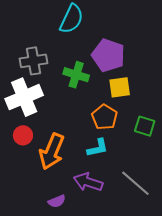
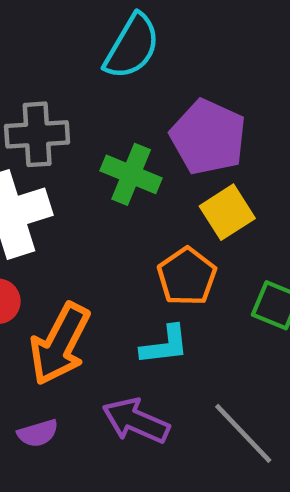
yellow square: (120, 87) -> (227, 212), turned -30
purple semicircle: (57, 201) -> (38, 433), moved

